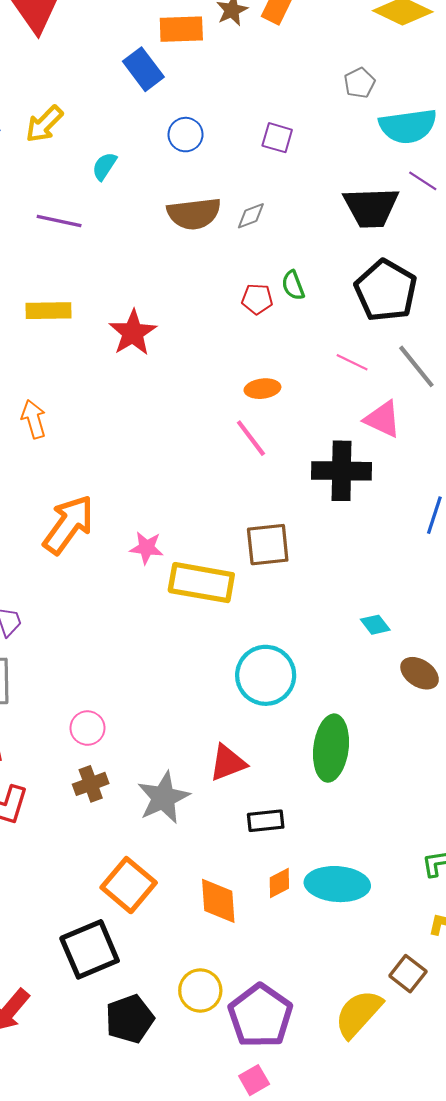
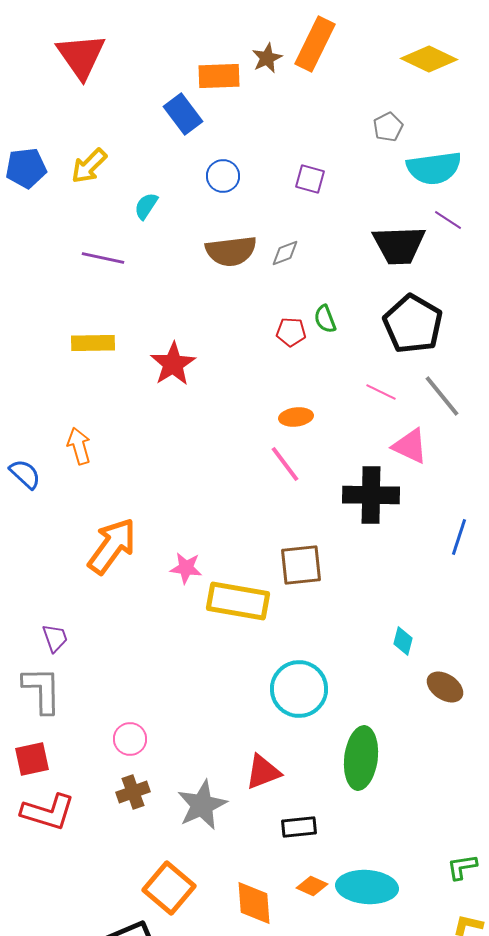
cyan diamond: (375, 625) -> (403, 641), turned 52
orange diamond: (279, 883) -> (312, 886), turned 52

